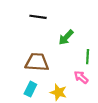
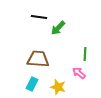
green arrow: (66, 37) -> (58, 28), moved

